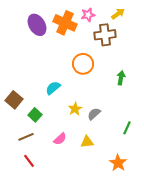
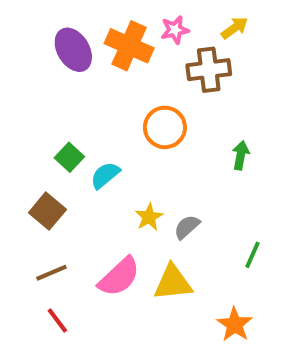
brown square: (14, 100) -> (47, 211), moved
green square: (35, 115) -> (69, 157), moved
pink semicircle: (60, 139) -> (119, 277), size x1.6
yellow triangle: (87, 142) -> (173, 283), size x1.5

